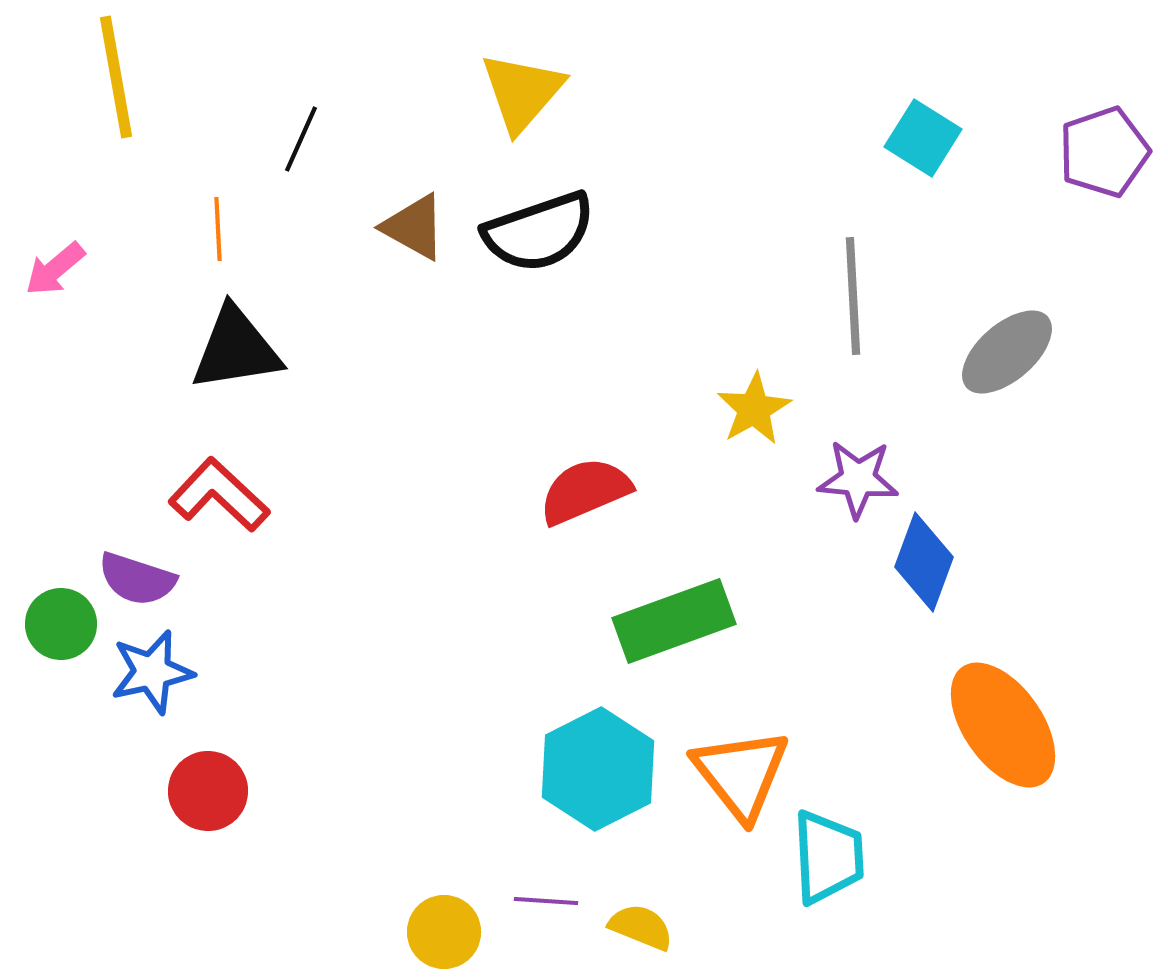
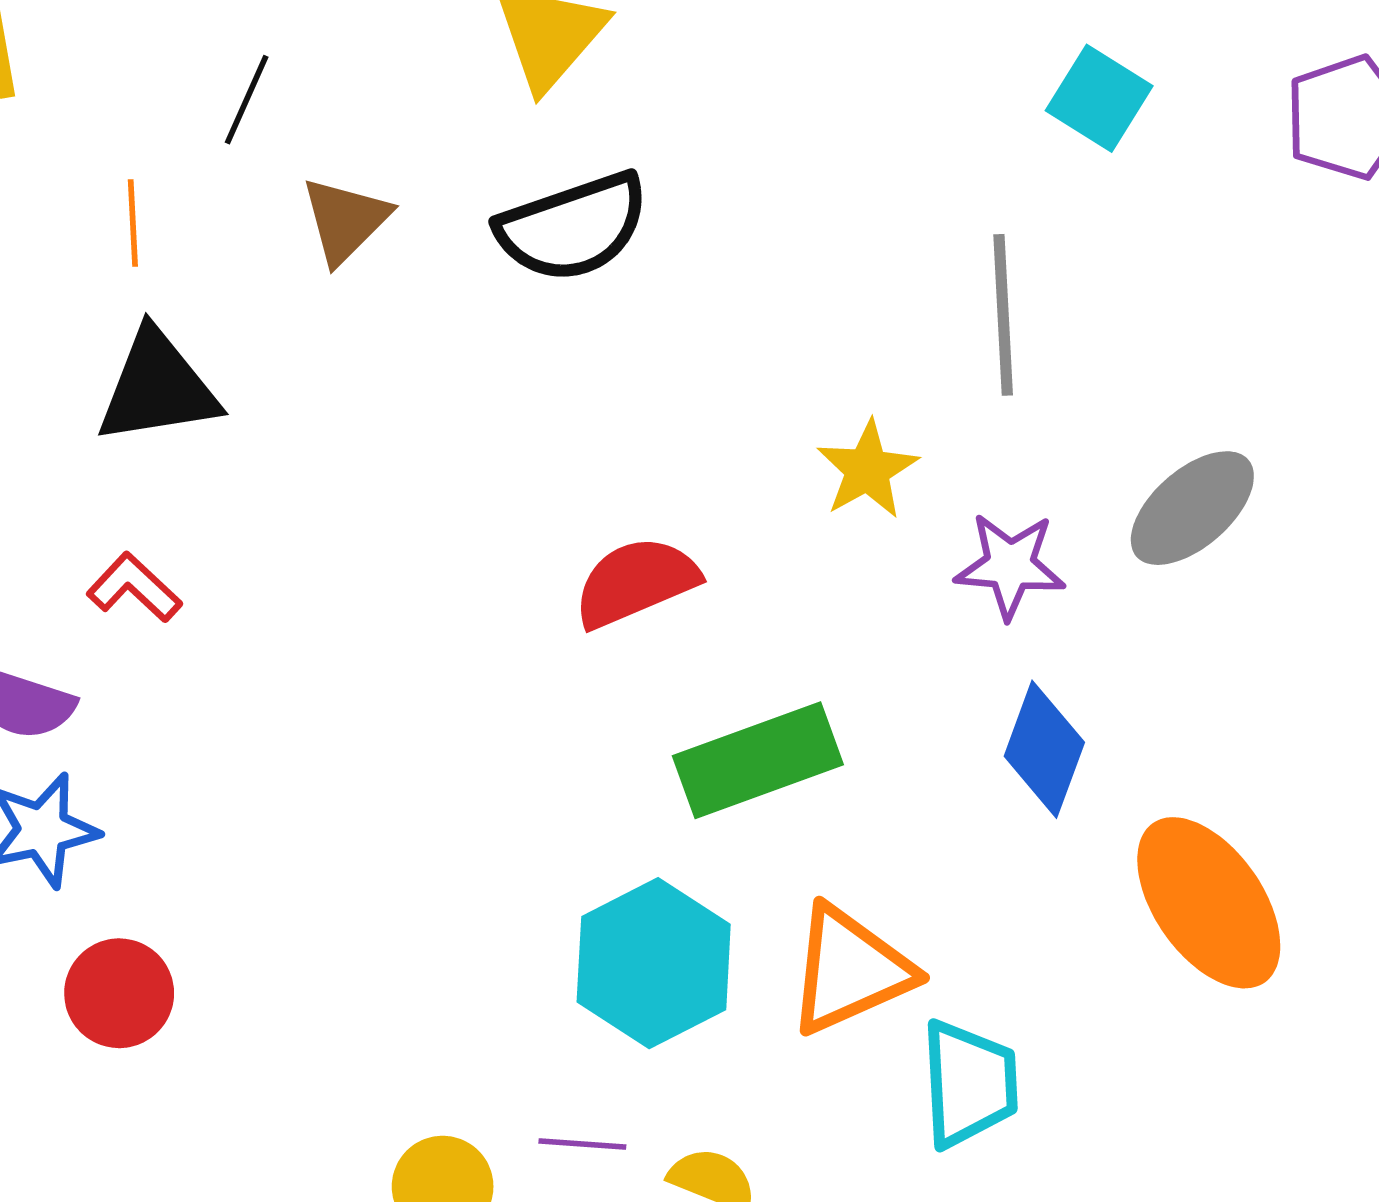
brown triangle: (414, 227) -> (345, 220), moved, turned 46
gray ellipse: (1007, 352) -> (1192, 508), moved
red L-shape: (219, 495) -> (134, 588), size x0.7
blue diamond: (924, 562) -> (1044, 749), moved
orange triangle: (741, 774) -> (850, 970), turned 44

